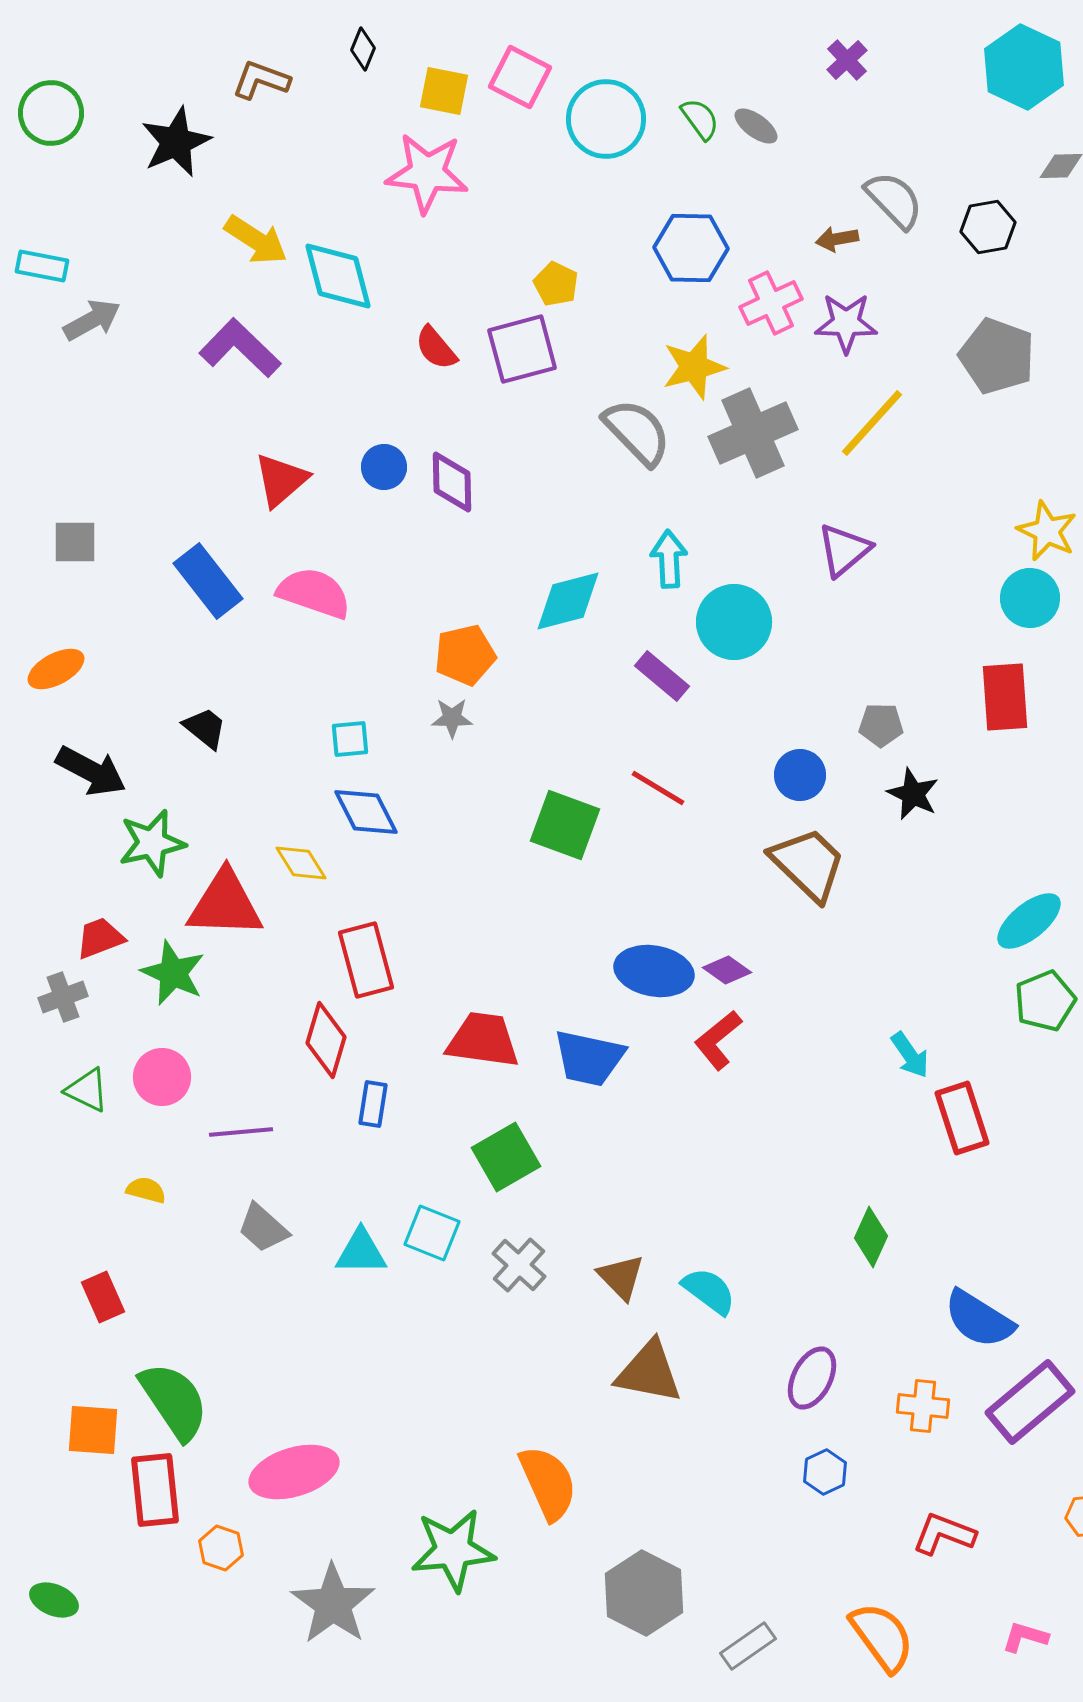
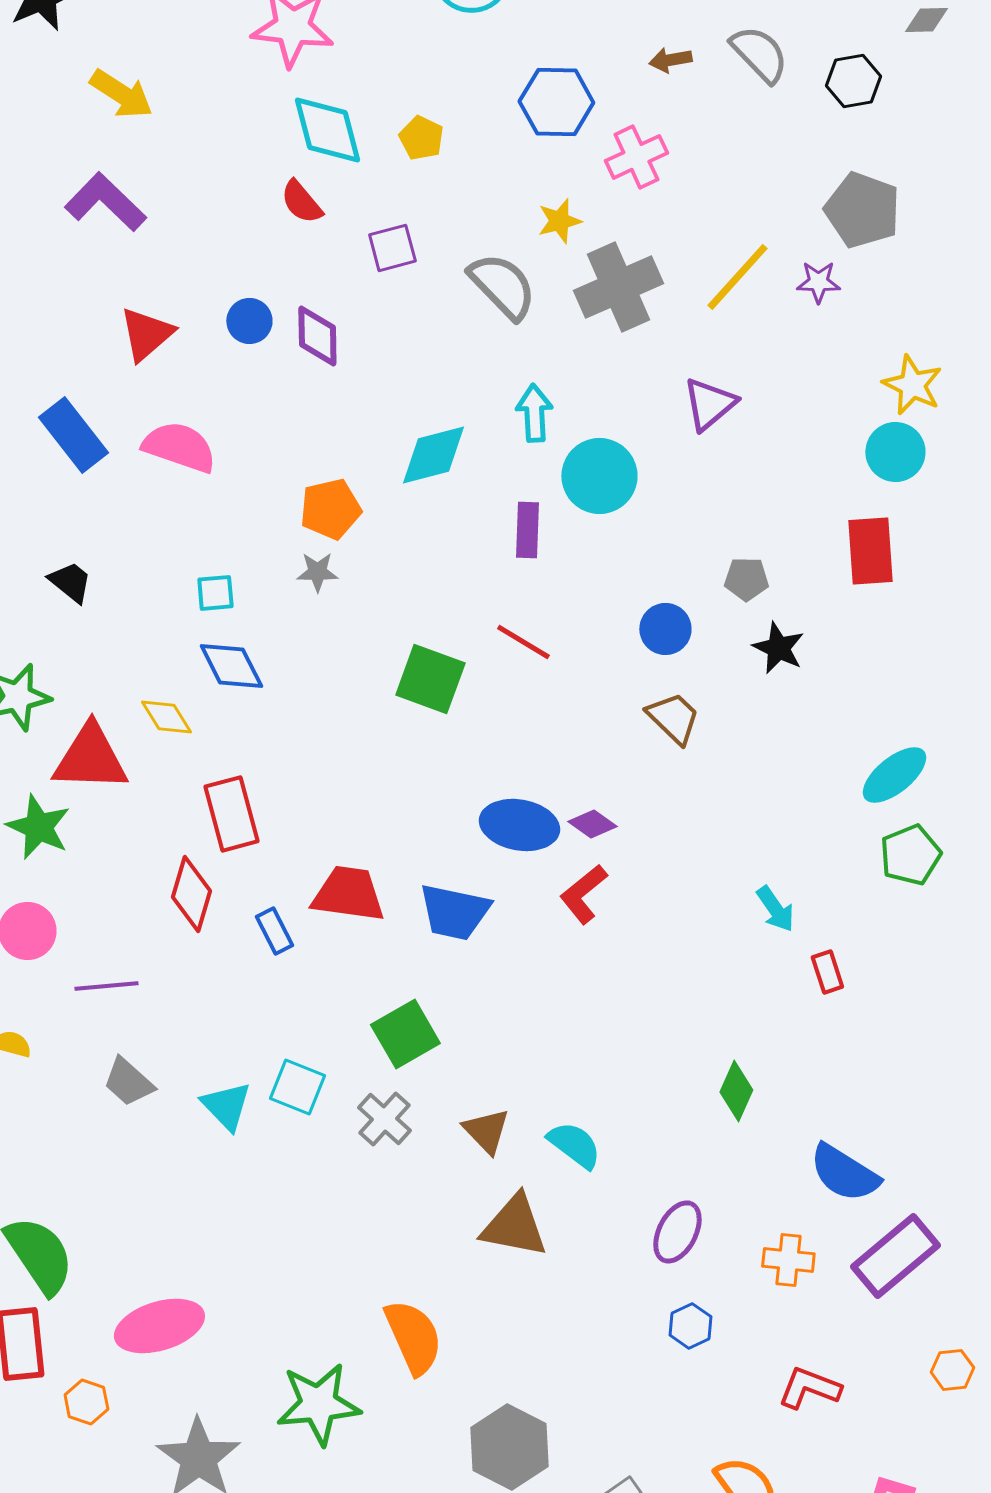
brown arrow: (837, 239) -> (670, 60), moved
cyan diamond: (338, 276) -> (327, 130), moved
purple star: (846, 323) -> (818, 282), moved, size x0.7
purple square: (522, 349) -> (392, 248), moved, size x0.7
yellow star: (694, 367) -> (559, 221), size x0.7
purple rectangle: (662, 676) -> (527, 530), turned 52
brown trapezoid: (808, 864) -> (673, 718), size x0.7
blue rectangle: (373, 1104) -> (274, 931), moved, turned -36
red rectangle: (962, 1118) -> (827, 972), size x0.6
green square: (506, 1157) -> (405, 1034), moved
cyan triangle: (361, 1252) -> (226, 1106), turned 46

